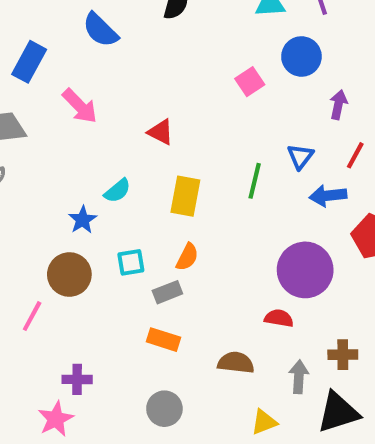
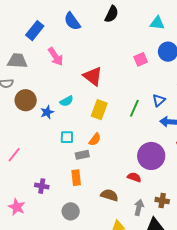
red triangle: (161, 132) -> (93, 76), size x1.5
brown circle: (69, 274) -> (26, 100), moved
orange rectangle: (164, 340) -> (76, 178), turned 56
purple cross: (77, 379) -> (42, 186), moved
pink star: (56, 419) -> (17, 207), turned -30

